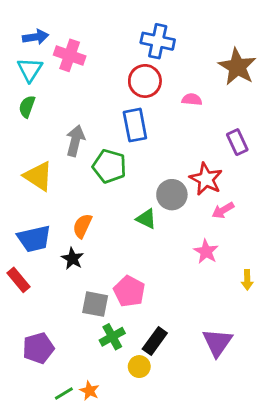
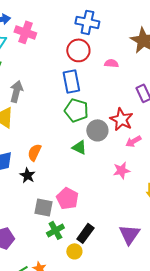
gray arrow: (75, 141) -> (16, 91), moved
green pentagon: (109, 166) -> (76, 110), moved
pink star: (206, 251) -> (121, 170), turned 30

